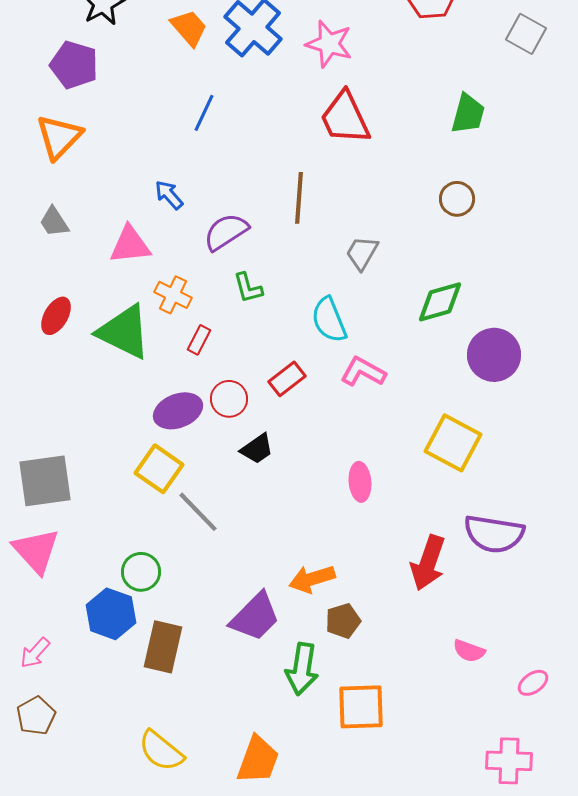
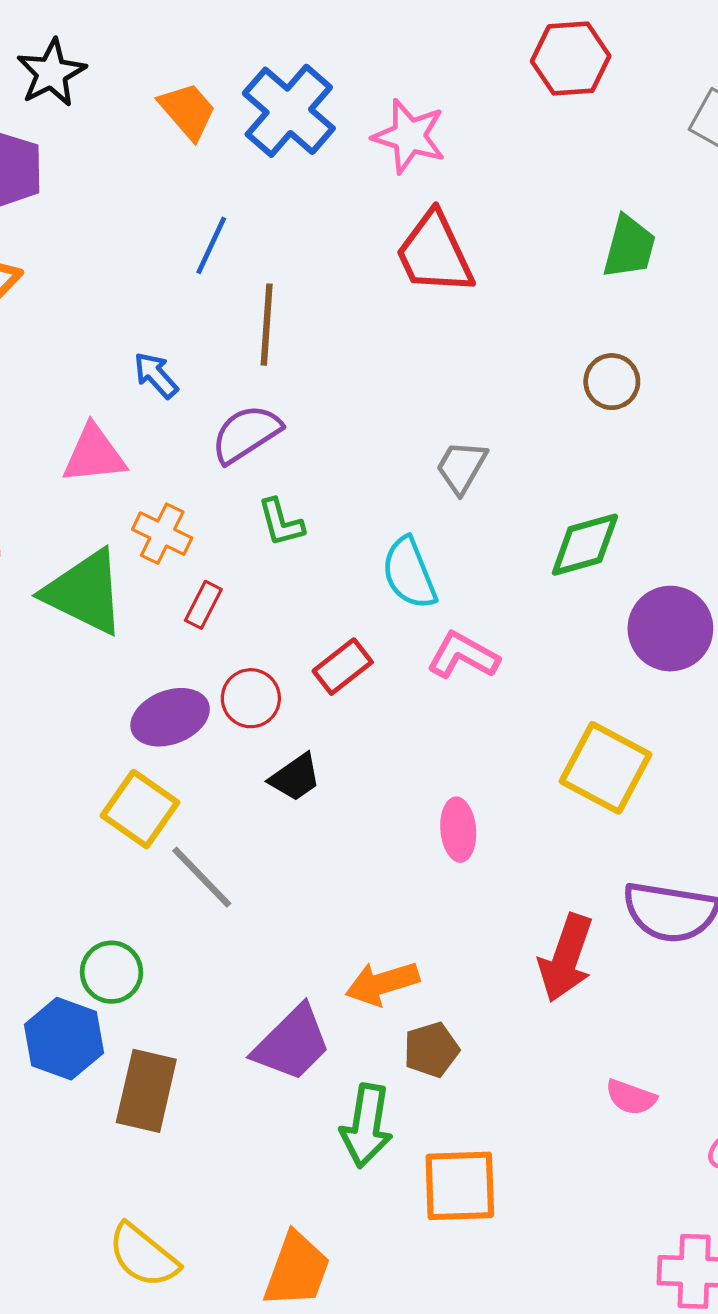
brown line: (299, 198) -> (267, 325), moved

